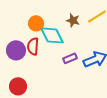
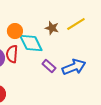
purple rectangle: (70, 58) -> (49, 66), turned 64

